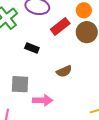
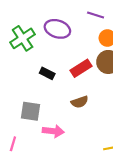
red rectangle: (60, 26) -> (81, 68), moved

